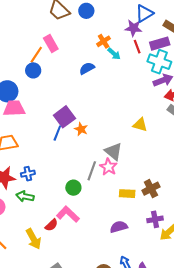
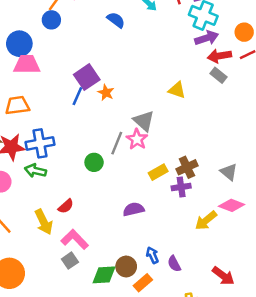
blue semicircle: (87, 68) -> (116, 20), turned 63
blue cross: (28, 174) -> (40, 143), size x1.6
yellow rectangle: (127, 194) -> (158, 172), turned -35
pink L-shape: (68, 214) -> (75, 239), moved
purple cross: (155, 219) -> (181, 187), moved
purple semicircle: (119, 227) -> (134, 209), moved

